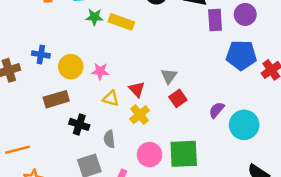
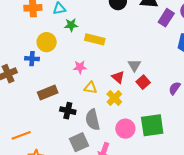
purple rectangle: (215, 20) -> (166, 18), turned 42
yellow rectangle: (121, 22) -> (95, 39), moved
yellow circle: (71, 67) -> (47, 42), moved
red triangle: (137, 89) -> (118, 77), moved
gray semicircle: (109, 139) -> (93, 120), size x1.5

